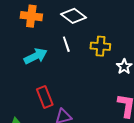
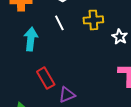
cyan arrow: (36, 56) -> (31, 39), turned -50

